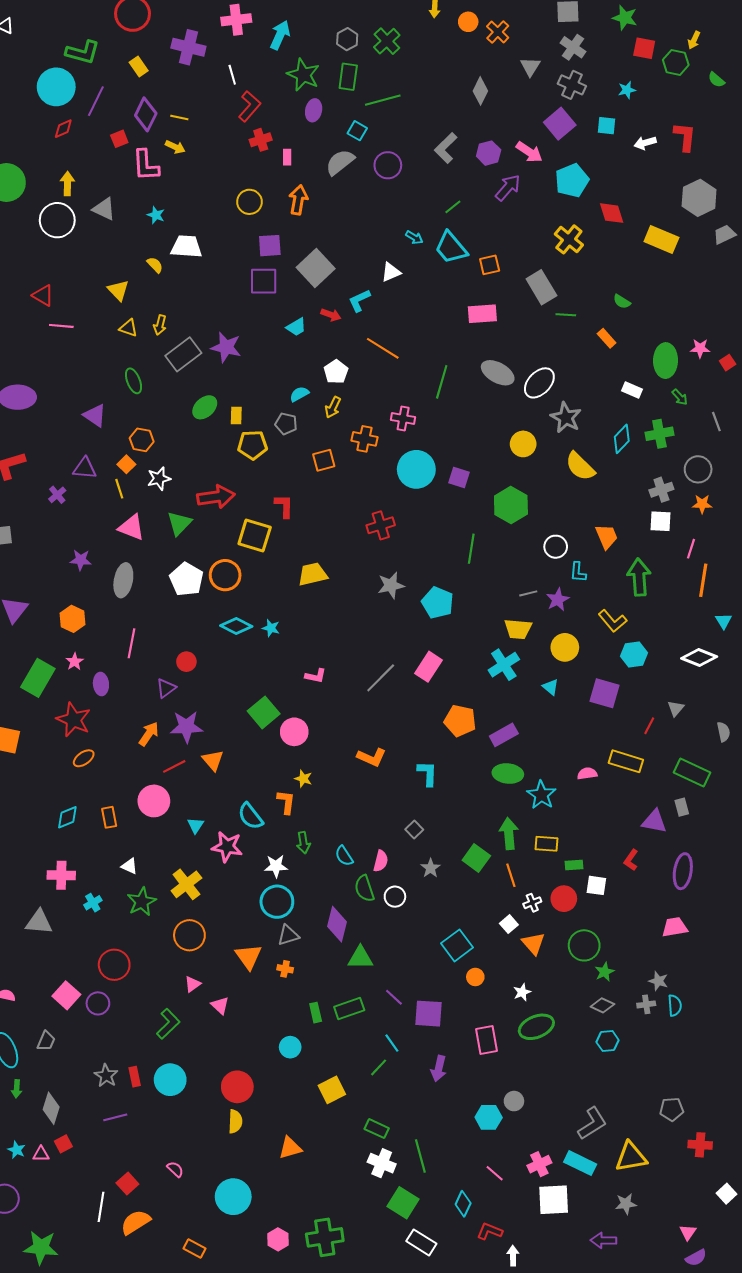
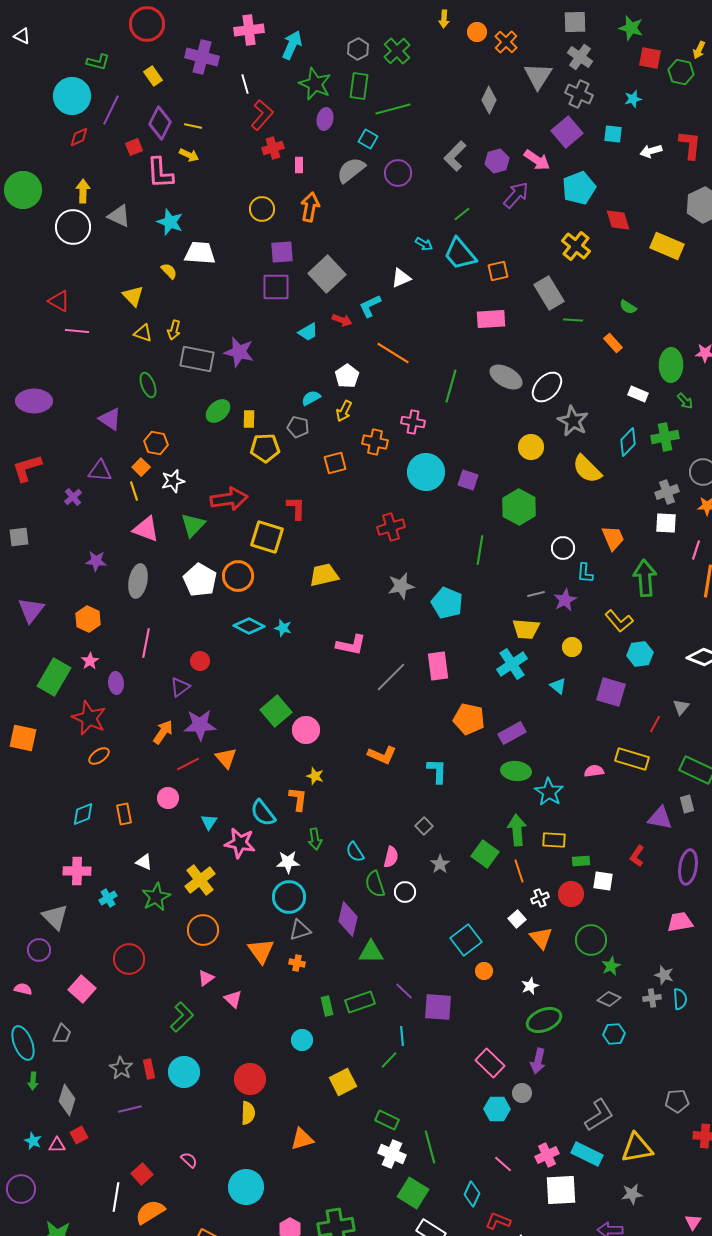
green L-shape: (83, 52) -> (98, 62), size x0.7
gray triangle: (530, 67) -> (538, 76), size x1.4
cyan star: (156, 215) -> (170, 222), size x1.5
gray rectangle: (183, 354) -> (197, 359), turned 48
yellow circle: (565, 647) -> (572, 647), size x0.7
pink rectangle: (429, 667) -> (438, 666), turned -40
pink L-shape: (316, 676) -> (351, 645), moved, size x1.4
pink circle: (154, 801) -> (168, 798), size x0.7
gray triangle: (39, 922) -> (55, 917), turned 40
purple circle: (98, 1003) -> (39, 950), moved
pink rectangle: (486, 1040) -> (490, 1063), moved, turned -36
cyan line: (392, 1043) -> (402, 1036), turned 30
purple arrow: (439, 1069) -> (538, 1061), moved

